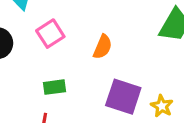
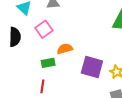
orange semicircle: (103, 47) -> (65, 49), moved, turned -126

